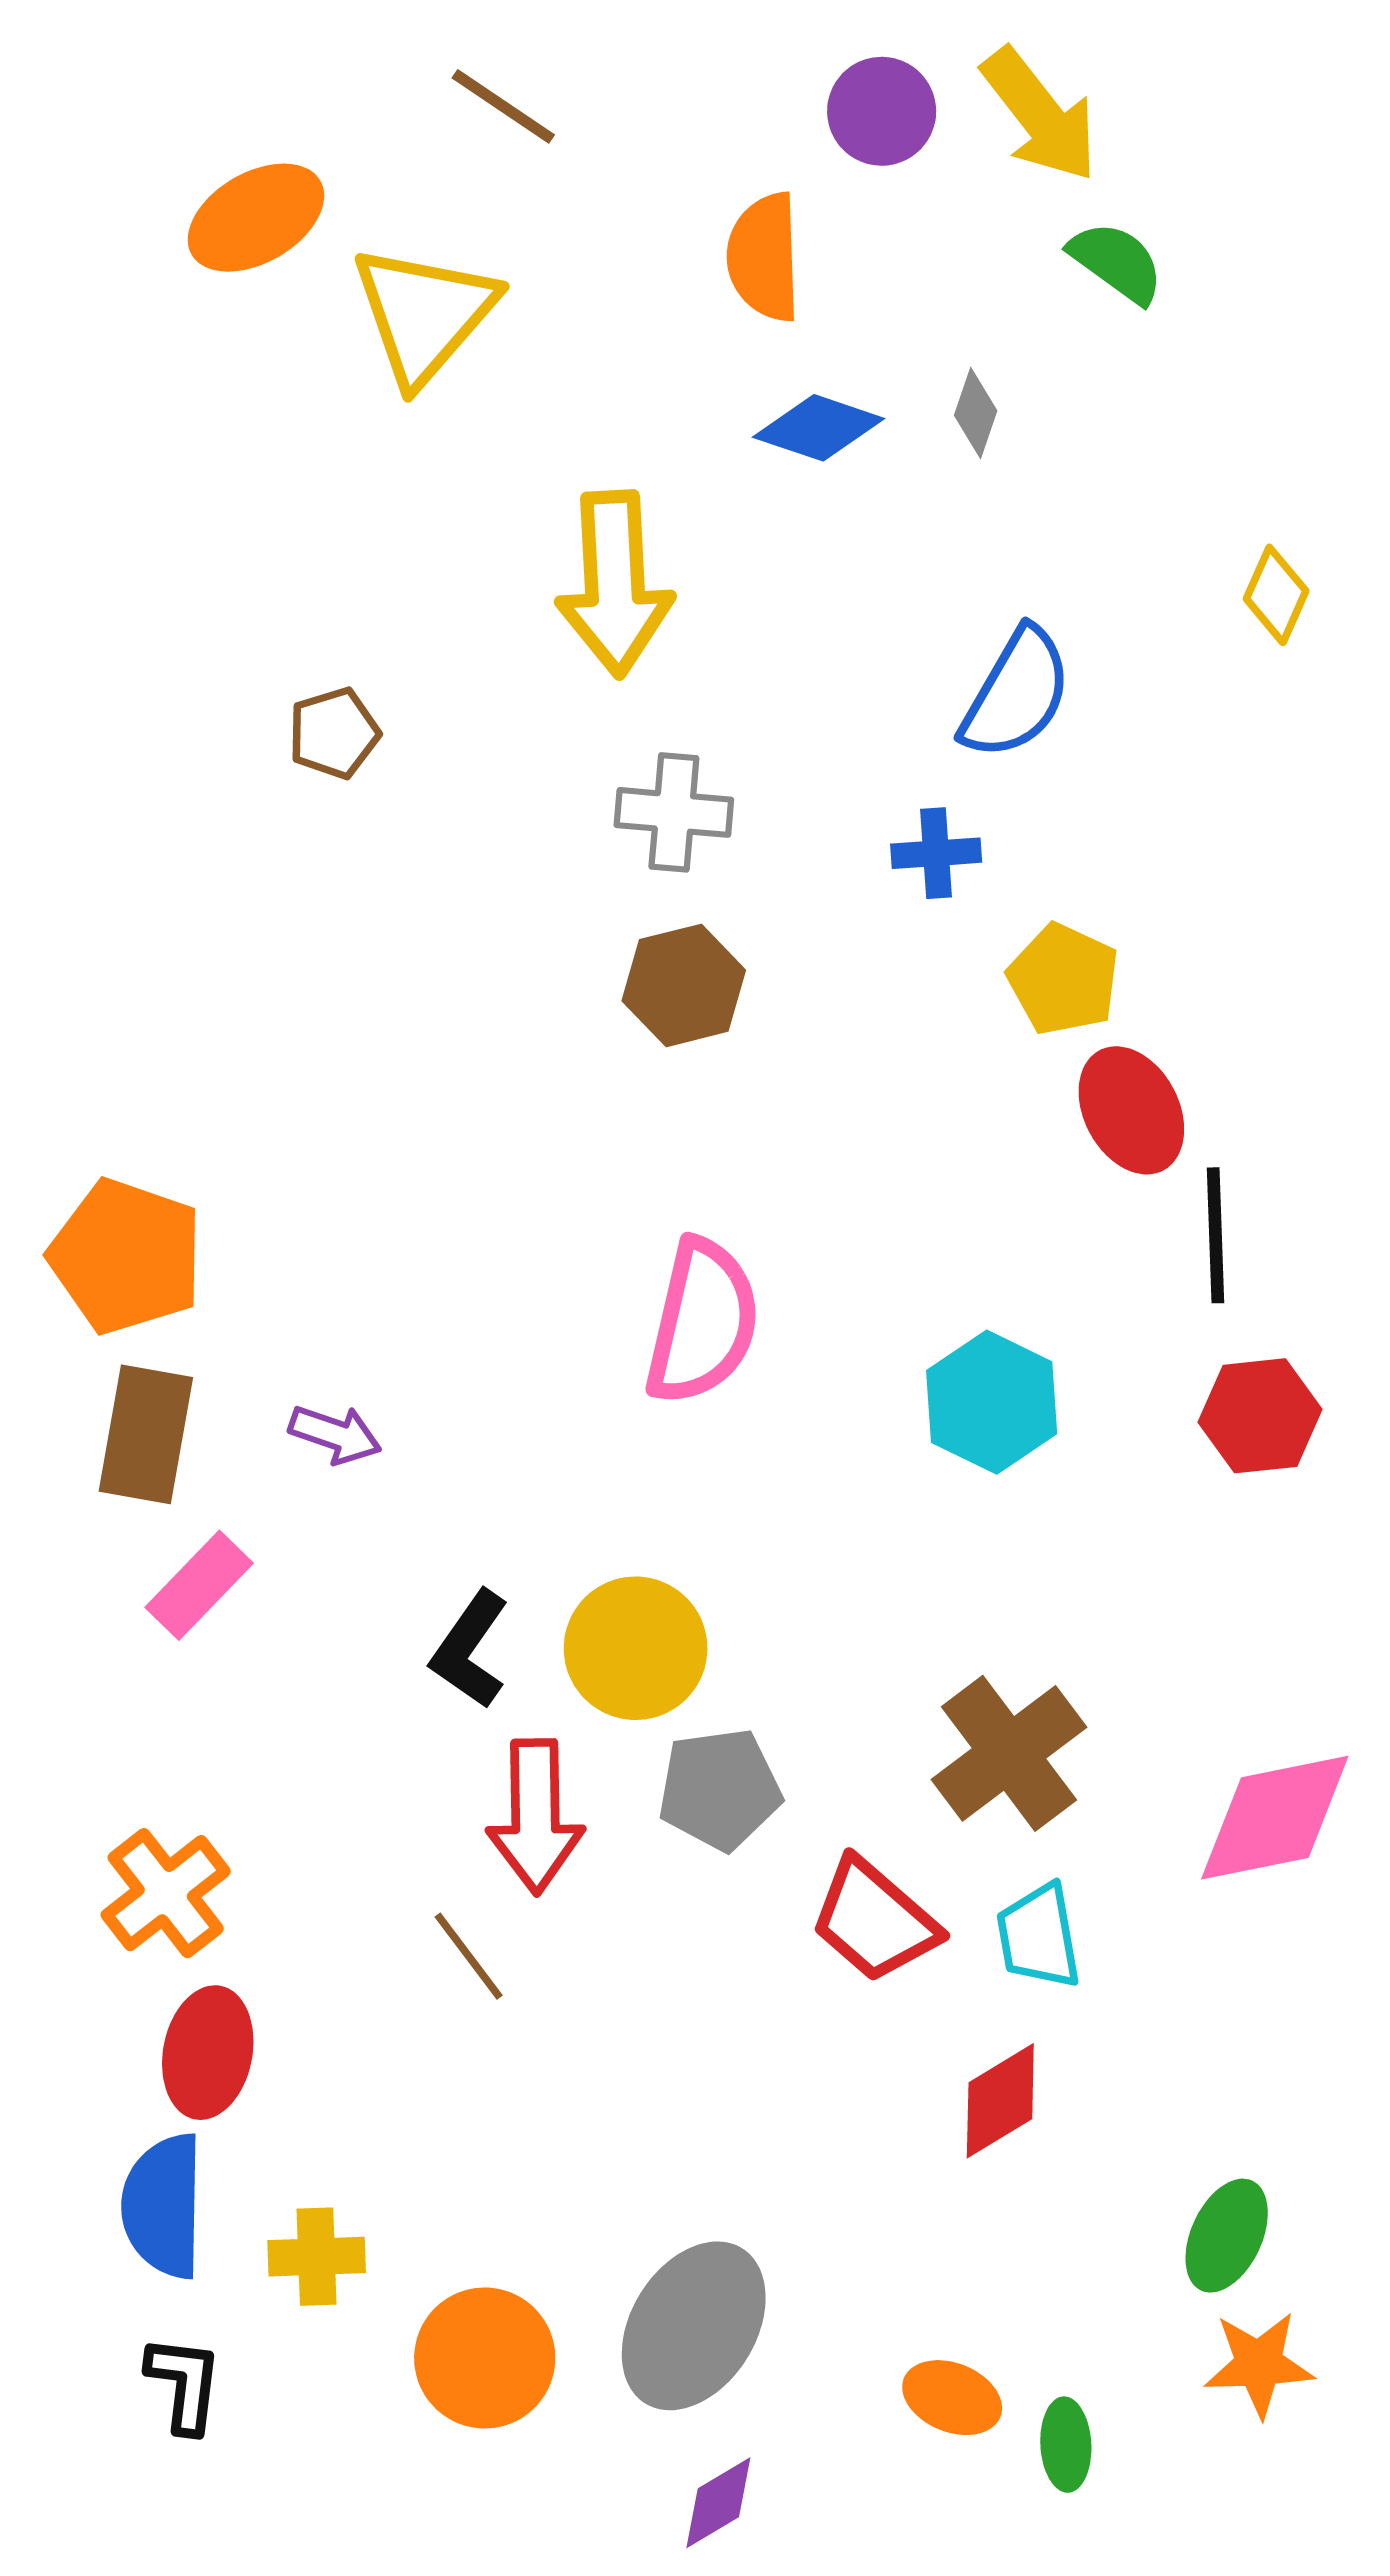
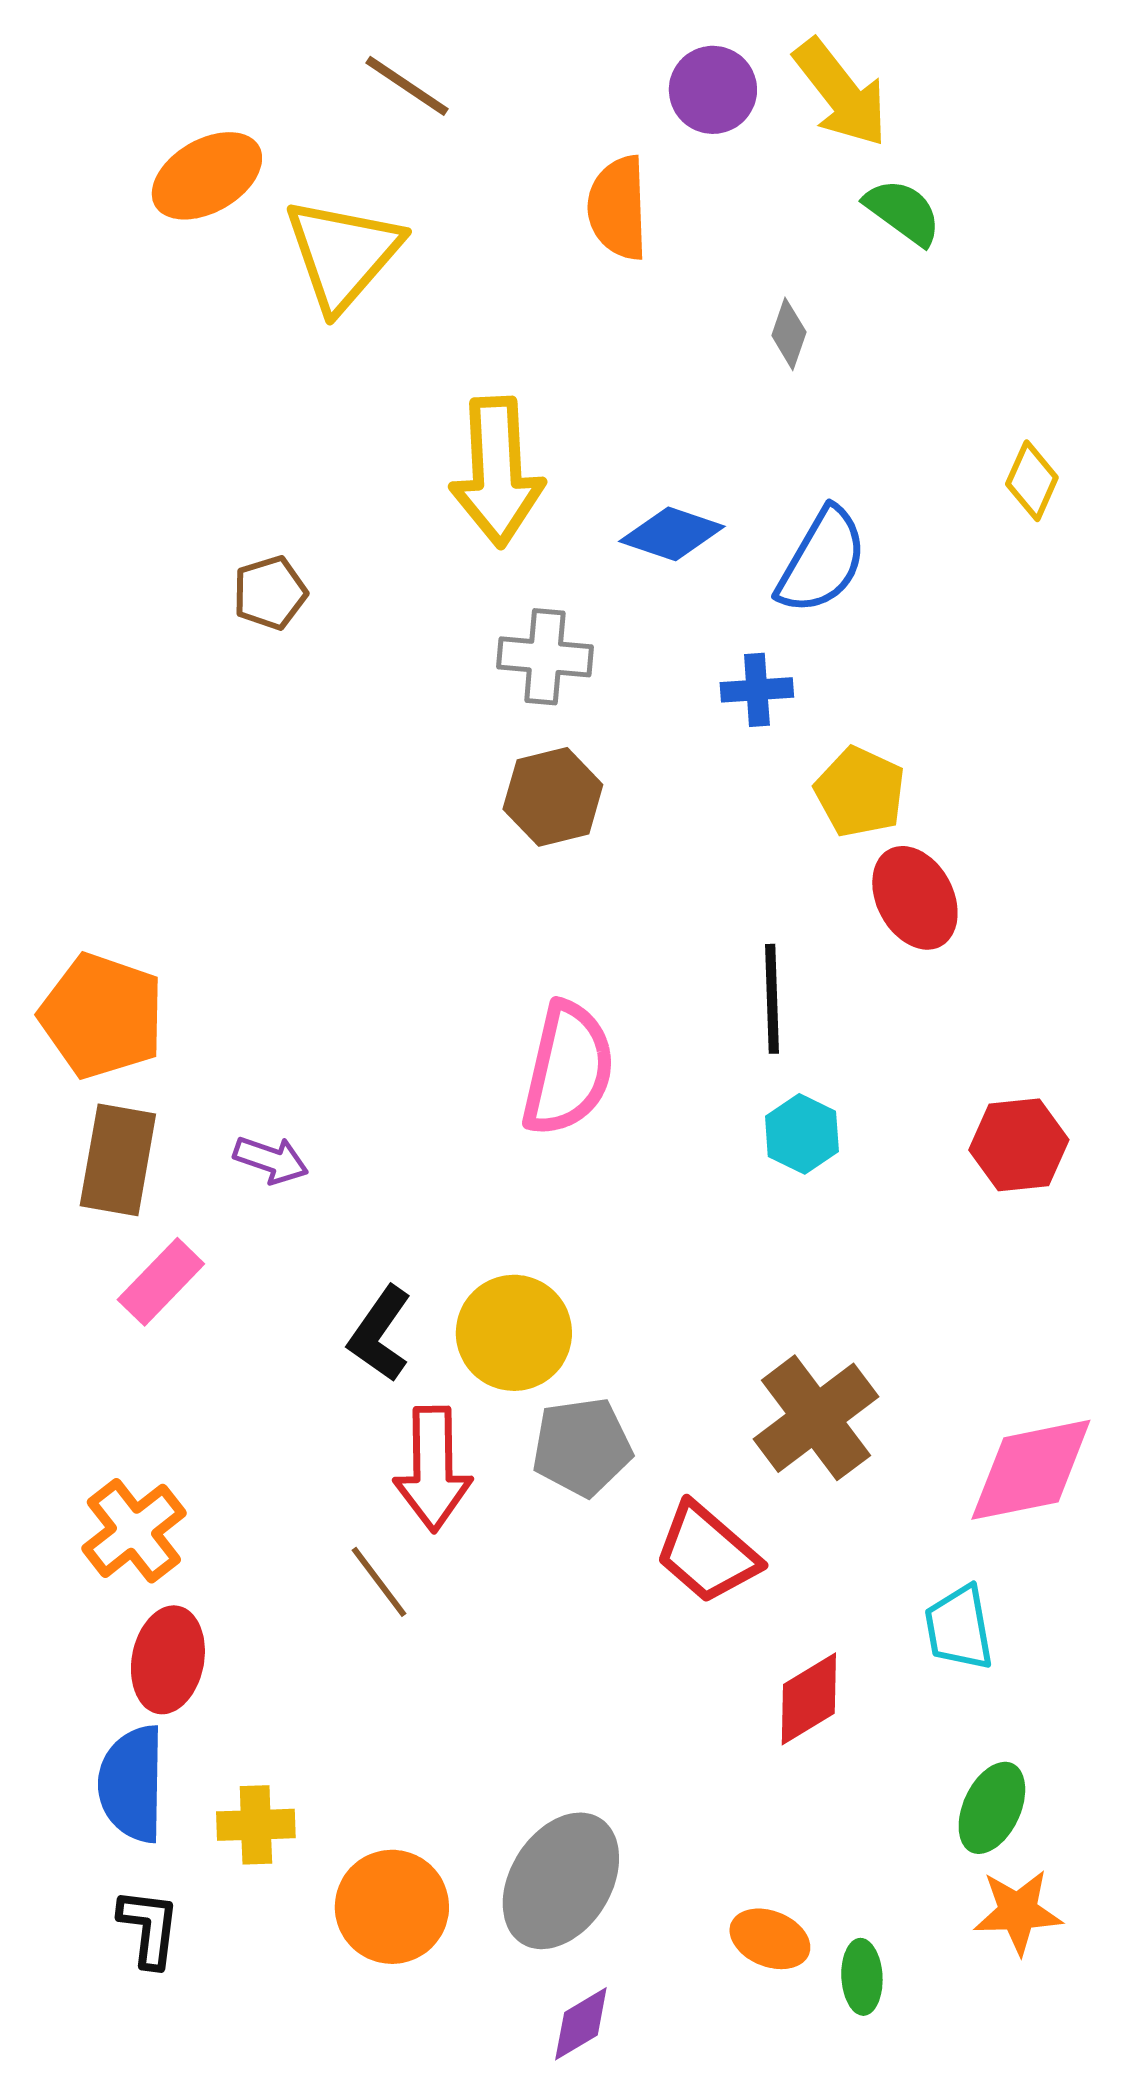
blue diamond: (819, 428) -> (672, 534), moved
black line: (1215, 1235) -> (772, 999), moved
cyan hexagon: (992, 1402) -> (802, 1134), size x0.7
cyan trapezoid: (1039, 1936) -> (959, 1628), moved

